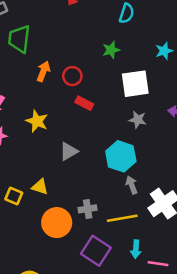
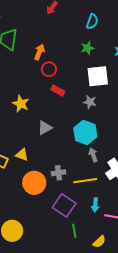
green star: (111, 50) -> (87, 48), moved
orange arrow: (43, 71) -> (40, 52), moved
gray star: (138, 120) -> (90, 102), moved

